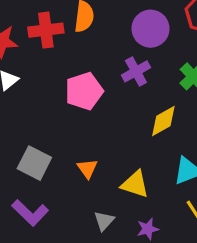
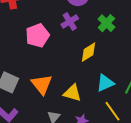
orange triangle: (87, 169) -> (42, 84), size x1.6

